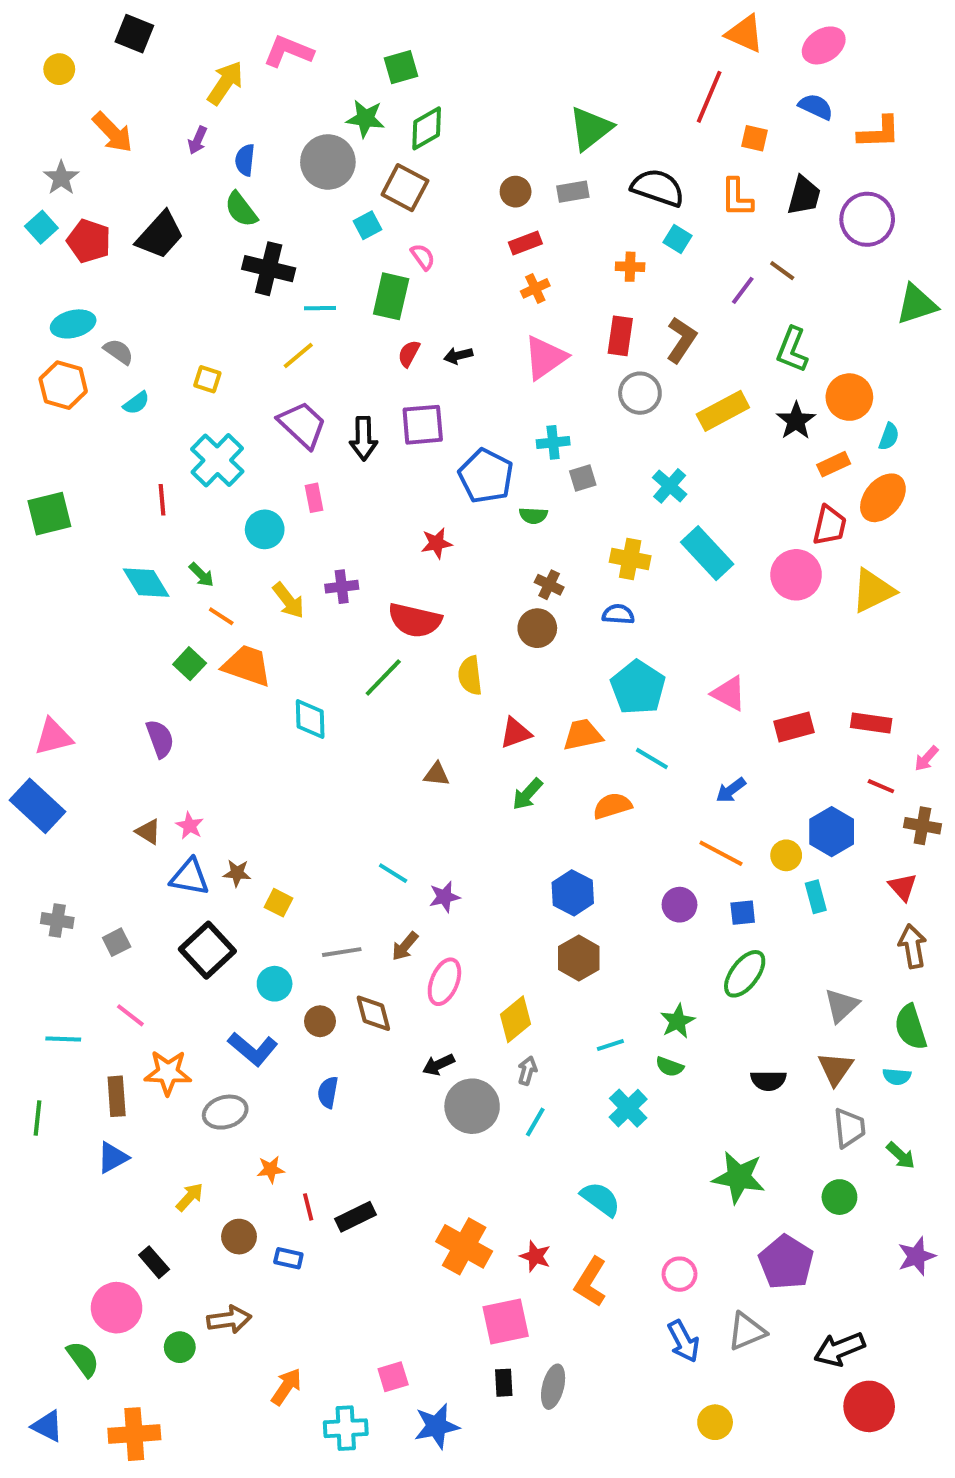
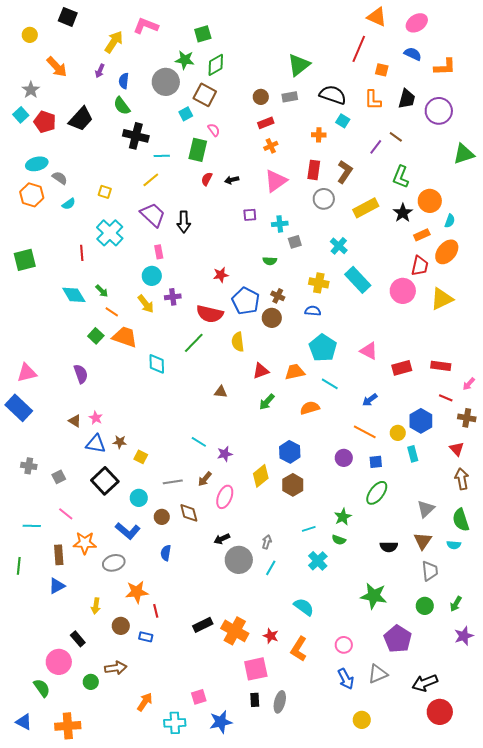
purple square: (423, 425) -> (250, 215), moved, size x0.6
blue pentagon: (486, 476) -> (246, 301), moved
cyan circle: (265, 529) -> (152, 276), moved
yellow diamond: (516, 1019) -> (261, 476), moved
green arrow: (901, 1156) -> (456, 604), moved, turned 77
orange star: (271, 1169) -> (137, 592), size x1.6
yellow arrow: (190, 1197) -> (96, 606), turned 147
black rectangle: (356, 1217) -> (203, 625), moved

